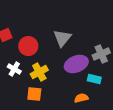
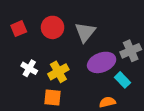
red circle: (28, 46) -> (53, 27), moved
cyan rectangle: (94, 79) -> (123, 80), turned 32

